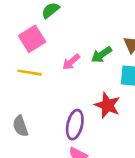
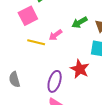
green arrow: (102, 55) -> (80, 22), moved
yellow line: (30, 73) -> (36, 42), moved

